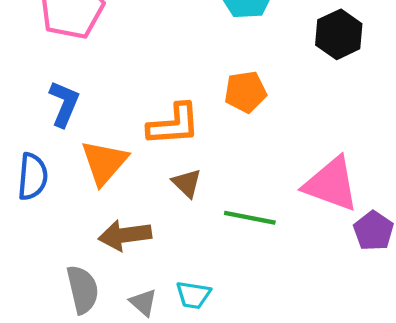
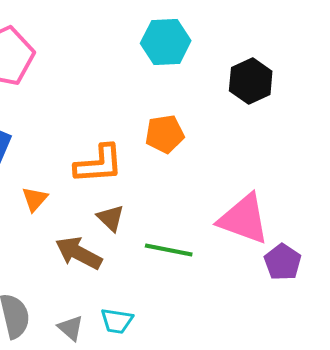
orange triangle: (104, 162) -> (35, 199), size x0.6
brown arrow: (125, 235) -> (79, 253), moved, turned 36

